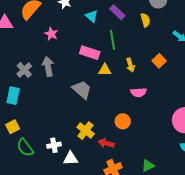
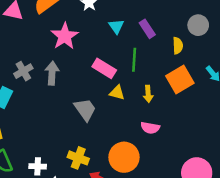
pink star: (51, 34) -> (65, 36), size x1.6
orange square: (159, 61) -> (180, 80), moved, size x1.6
orange circle: (123, 121) -> (124, 157), size x1.6
yellow cross: (86, 131) -> (78, 158), turned -30

